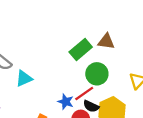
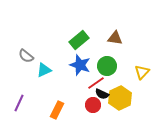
green rectangle: (81, 50) -> (79, 40), moved
blue star: (66, 102) -> (80, 65), moved, size x1.5

